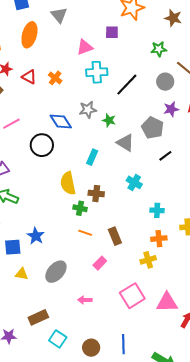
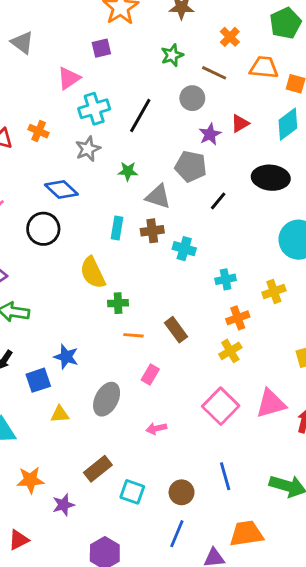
gray star: (88, 110) -> (88, 149), moved
brown cross: (96, 194) -> (152, 231), moved
pink rectangle: (100, 263) -> (150, 374), moved

